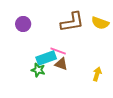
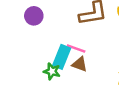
cyan rectangle: (46, 58) -> (62, 57), turned -48

